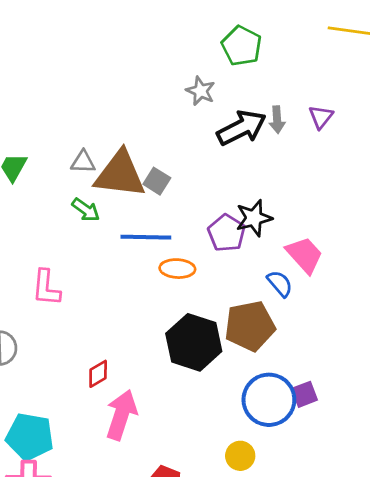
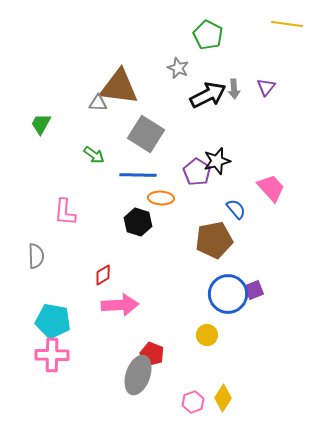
gray triangle: (83, 162) -> (98, 103), moved
brown triangle: (120, 174) -> (119, 87), moved
gray square: (157, 181) -> (146, 134), size x1.8
pink trapezoid: (304, 255) -> (271, 188), moved
black hexagon: (194, 342) -> (138, 222), moved, size x0.7
pink arrow: (121, 415) -> (120, 305), turned 69

